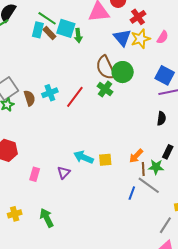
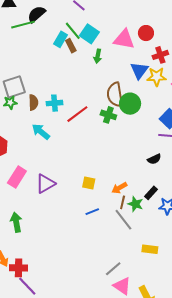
cyan square: (66, 28) -> (89, 34), moved
green cross: (105, 89) -> (108, 115), turned -35
black semicircle: (161, 118) -> (154, 159), turned 40
cyan arrow: (84, 157) -> (41, 132), moved
purple triangle: (64, 173) -> (45, 184), size x1.5
pink rectangle: (35, 174) -> (17, 177), size x1.5
blue line: (132, 193) -> (92, 212), moved, turned 32
gray line: (165, 225) -> (113, 269), moved

